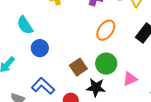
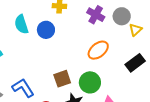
blue circle: (40, 48) -> (46, 30), moved

